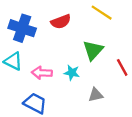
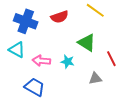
green triangle: (93, 50) -> (87, 43), turned -42
gray triangle: (96, 95) -> (95, 78), moved

